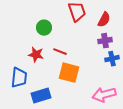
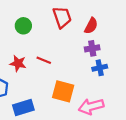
green circle: (44, 28) -> (23, 26), moved
orange square: (69, 73) -> (63, 91), moved

